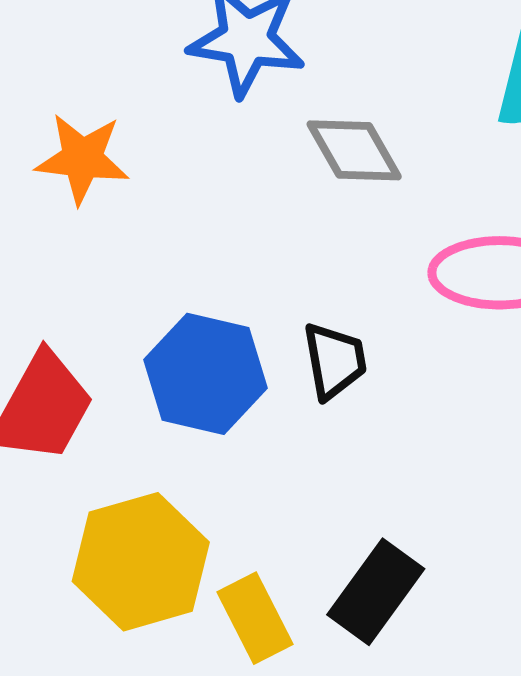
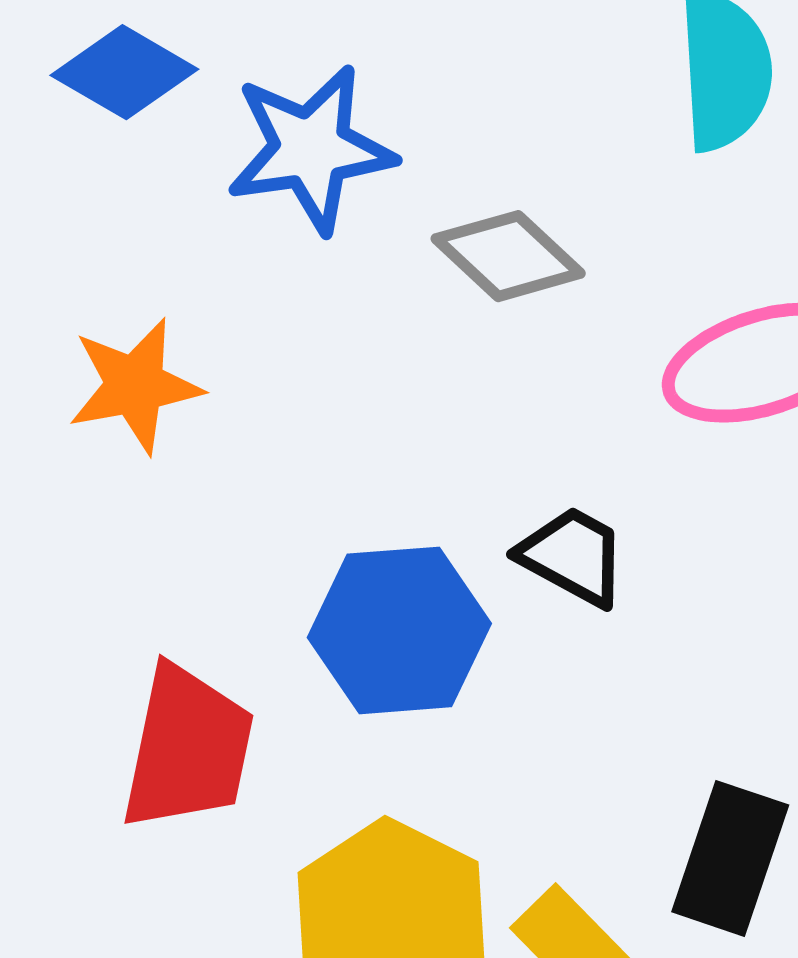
black trapezoid: (335, 361) -> (573, 556), turned -34

